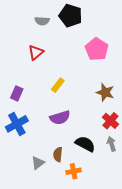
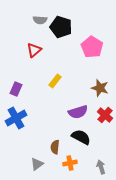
black pentagon: (70, 16) -> (61, 27), moved
purple semicircle: (60, 118) -> (78, 112), moved
gray arrow: (111, 144) -> (101, 167), moved
gray triangle: (38, 163) -> (37, 164), moved

